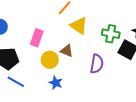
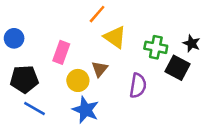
brown triangle: (67, 51) -> (100, 69), turned 48
blue star: (56, 83) -> (86, 110), size x1.5

